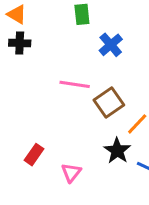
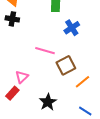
black star: (117, 151) -> (48, 102), moved
pink triangle: (71, 173) -> (22, 77), moved

